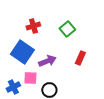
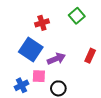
green square: (67, 29) -> (77, 16), moved

